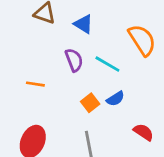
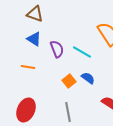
blue triangle: (83, 24) -> (34, 39), moved
blue semicircle: (115, 99) -> (88, 78), turned -112

